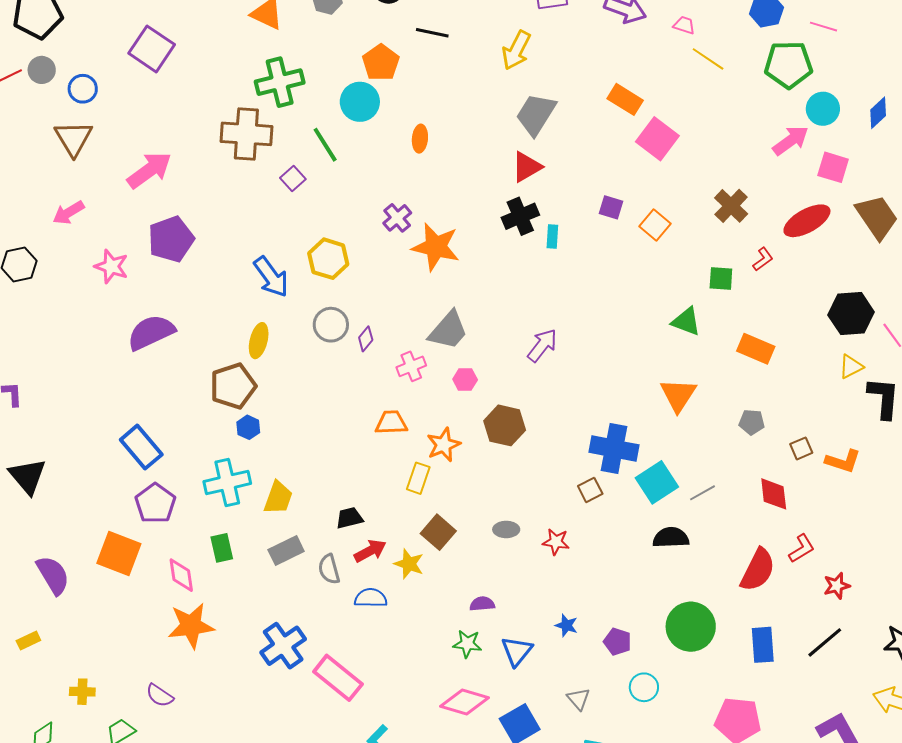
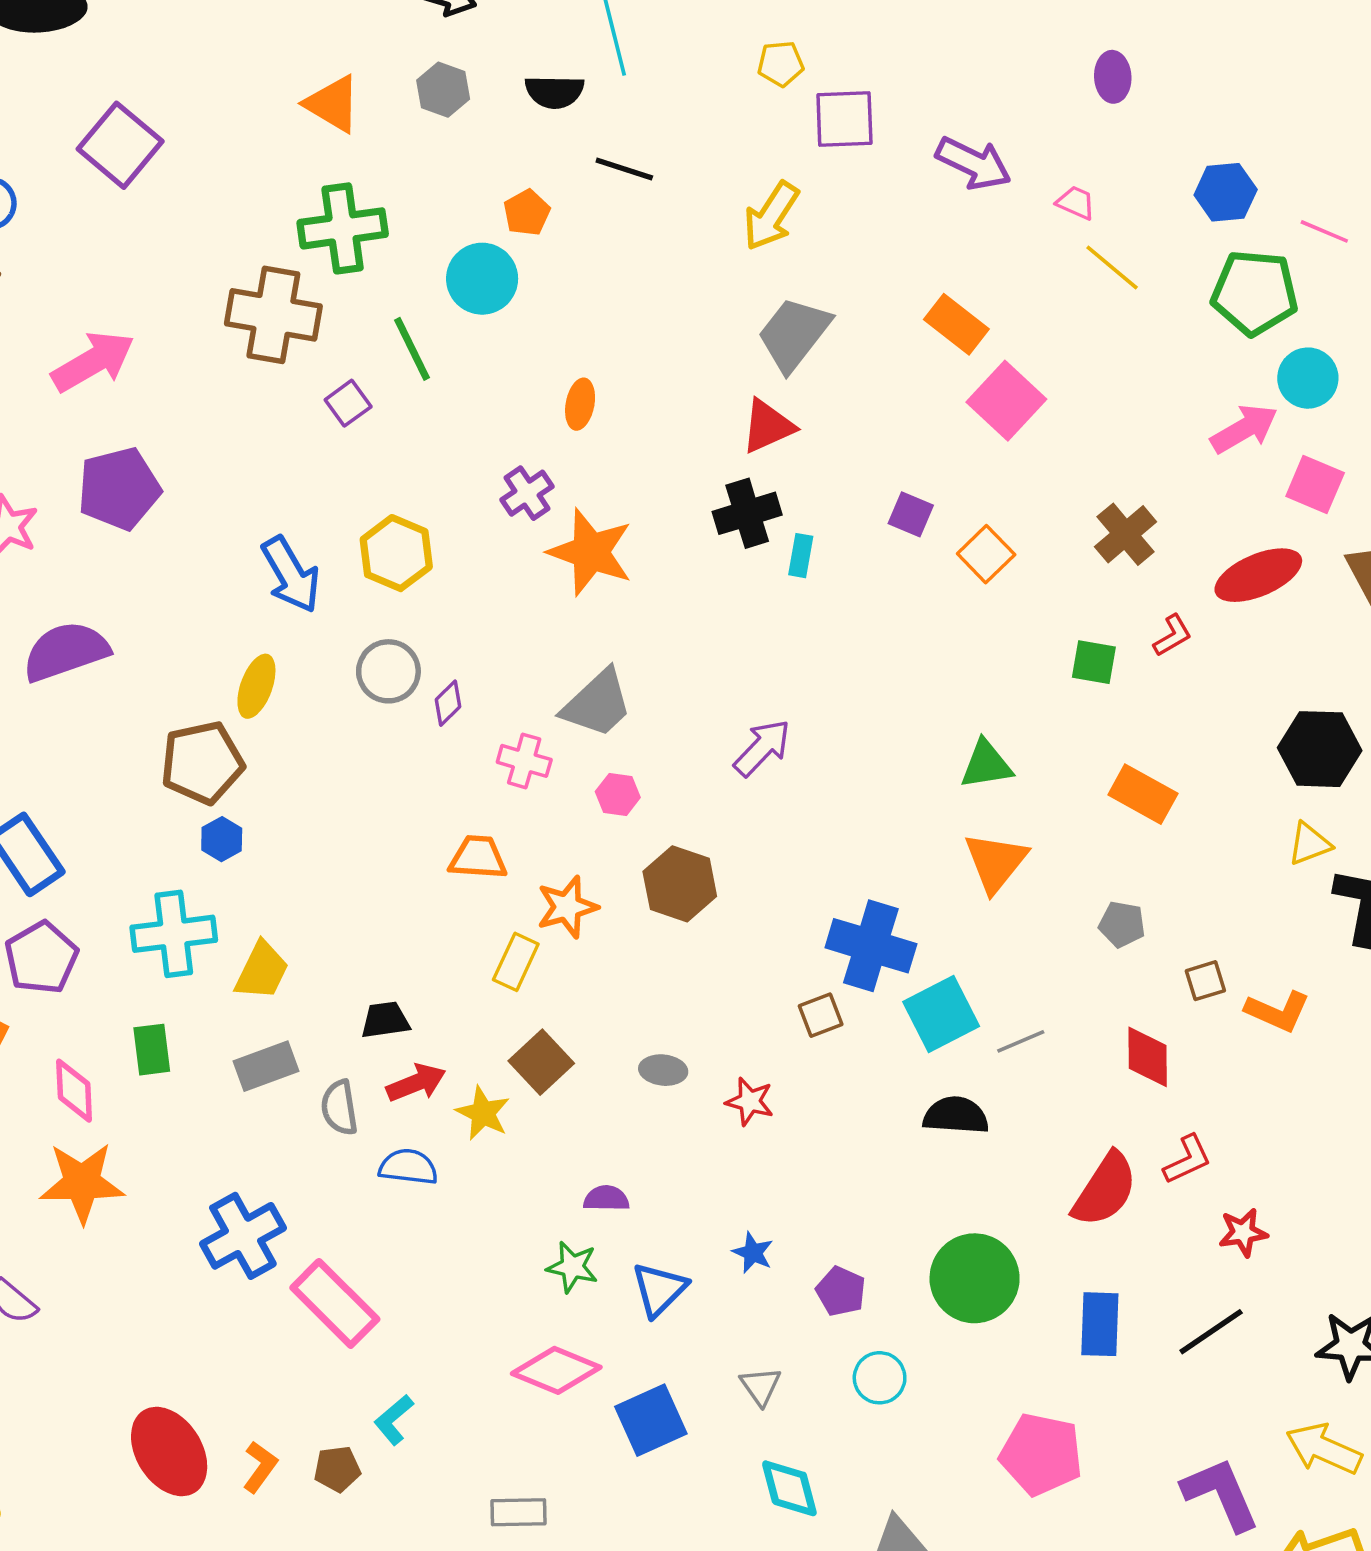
orange pentagon: (381, 63) -> (527, 213), size x0.7
orange ellipse: (420, 139) -> (580, 404), moved
green triangle: (686, 321) -> (986, 765), moved, turned -36
pink cross: (411, 366) -> (524, 761), turned 32

